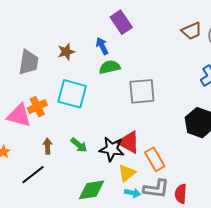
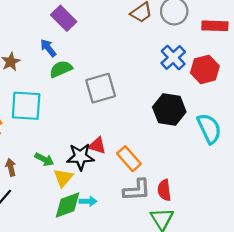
red triangle: (129, 142) -> (97, 146), size x0.7
yellow triangle: (127, 173) -> (63, 178), moved
cyan arrow: (132, 193) -> (88, 201), moved

